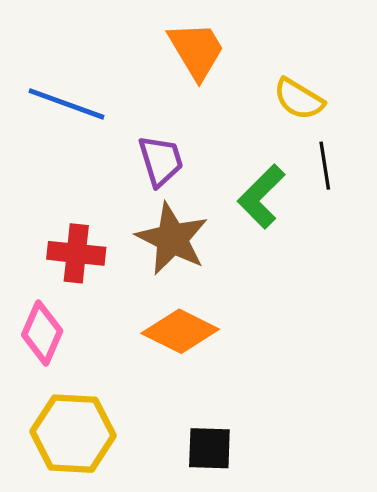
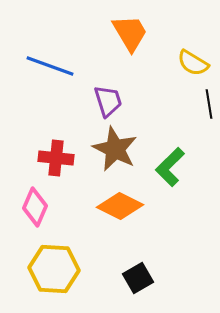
green L-shape: (261, 196) -> (170, 167), moved
black square: (209, 448) -> (138, 278), turned -32

